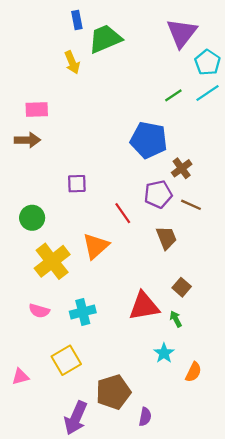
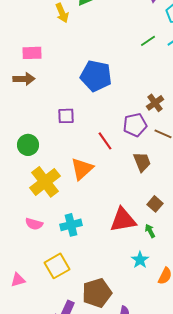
blue pentagon: (149, 140) -> (96, 76), moved

